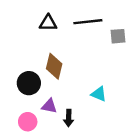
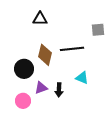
black line: (88, 22) -> (72, 49), moved
purple triangle: (49, 106) -> (41, 88), turned -32
black arrow: (69, 118) -> (59, 90), moved

